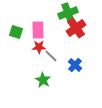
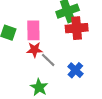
red cross: (76, 28) -> (77, 28), turned 30

